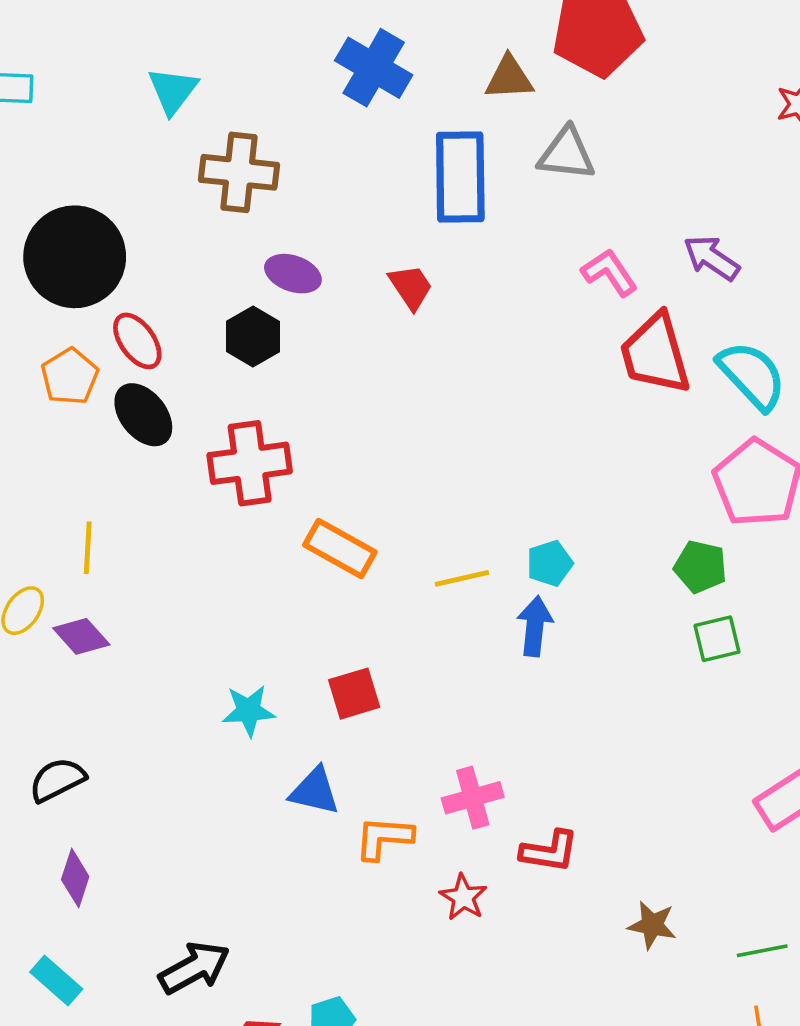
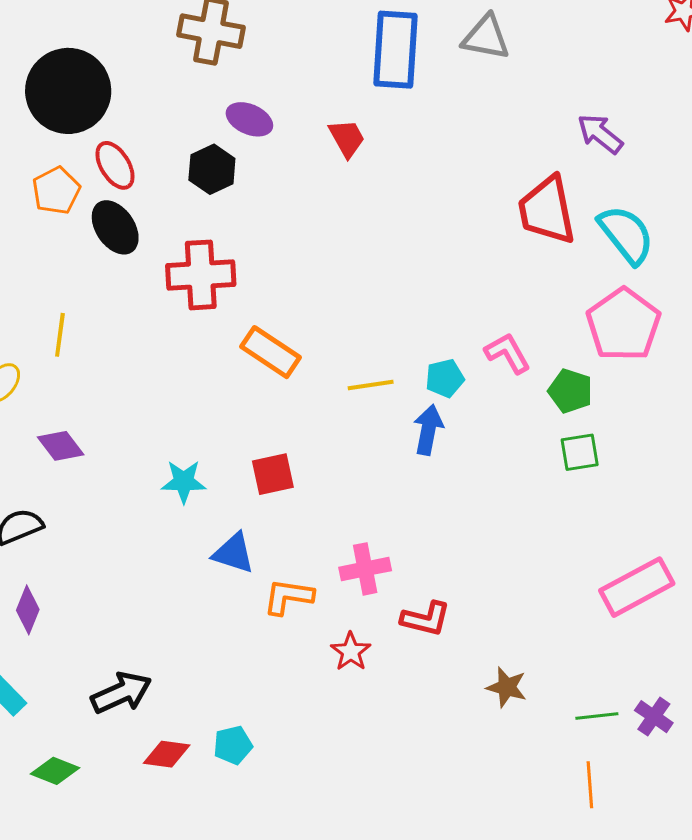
pink L-shape: (609, 272) -> (508, 353), moved
purple diamond: (81, 636) -> (61, 446), moved

